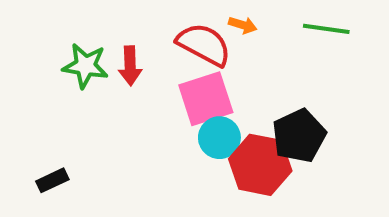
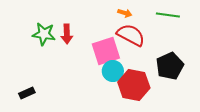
red semicircle: (204, 44) -> (131, 35), moved
black pentagon: (299, 136) -> (170, 66), moved

